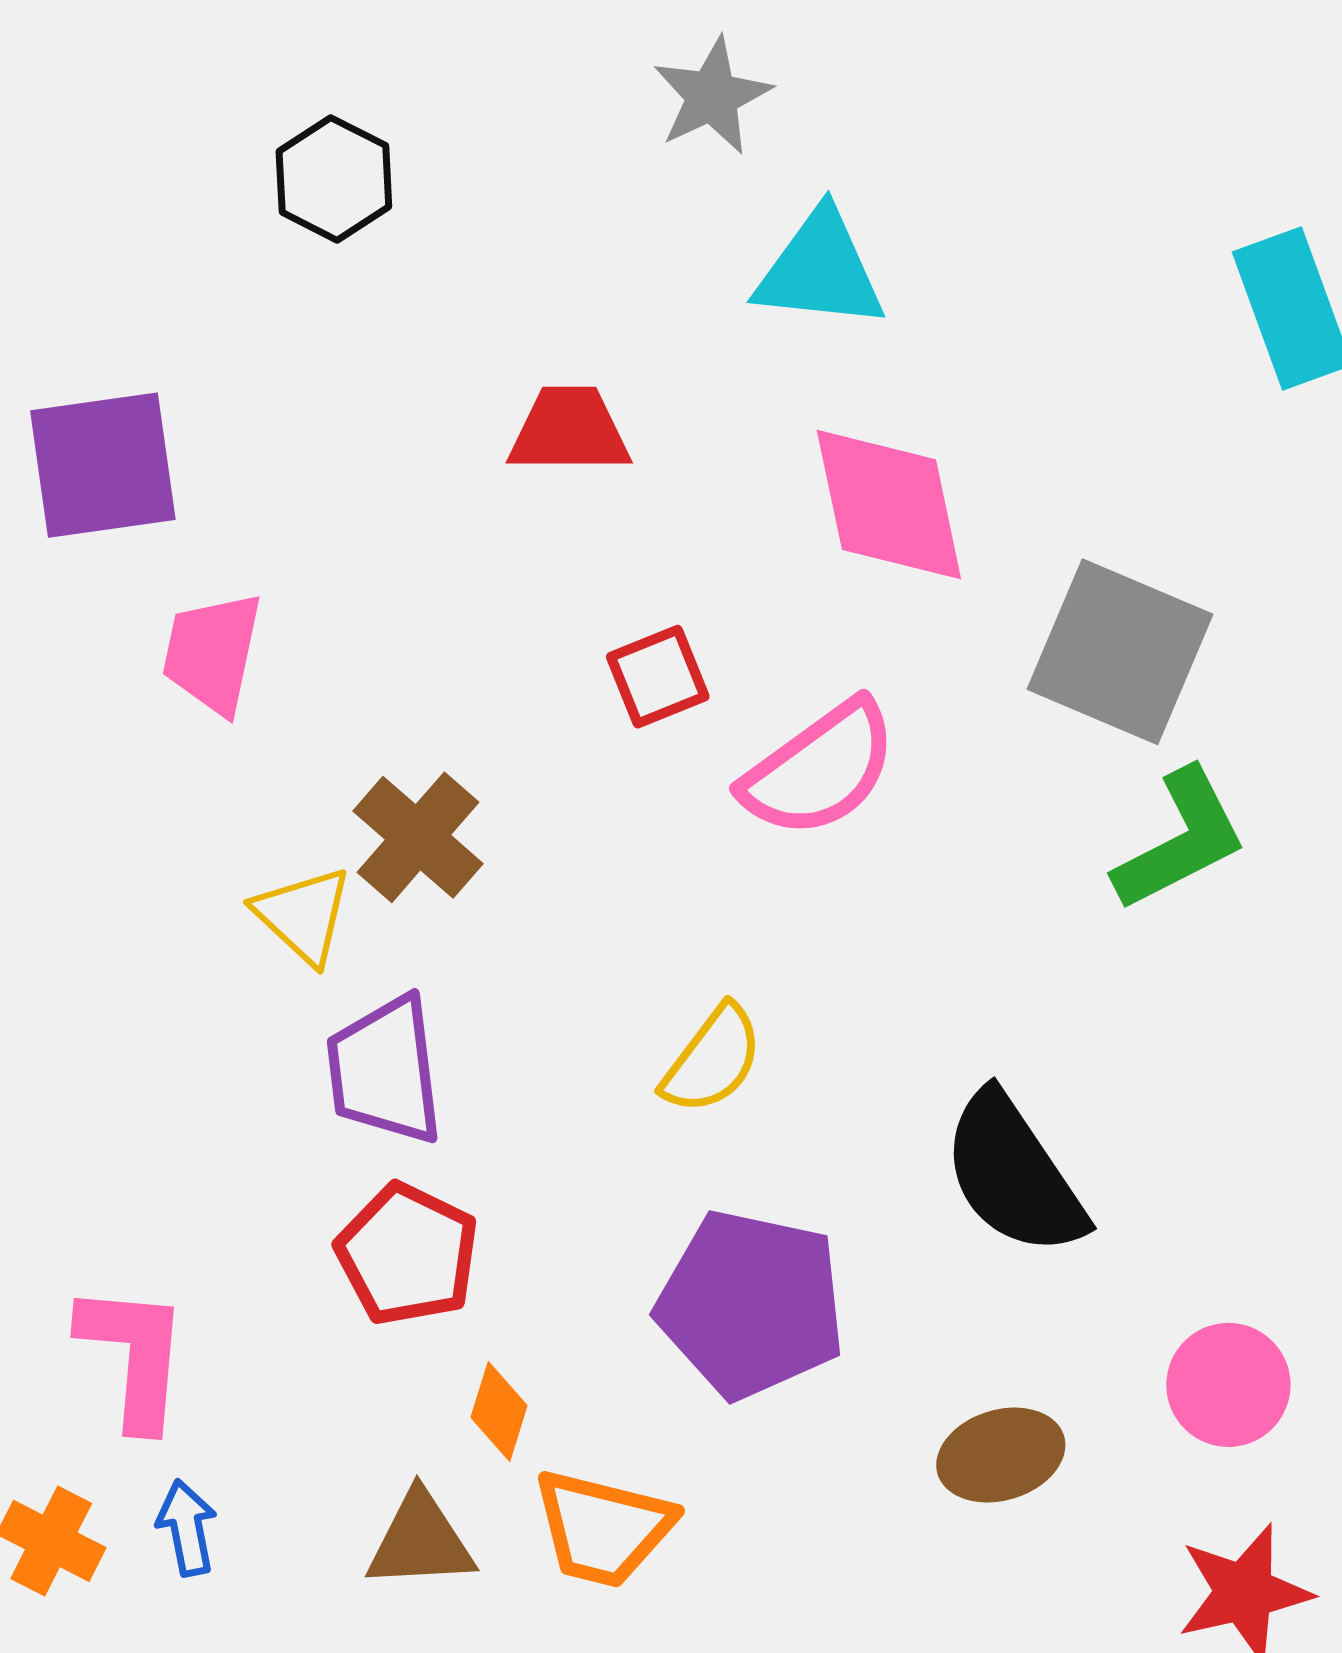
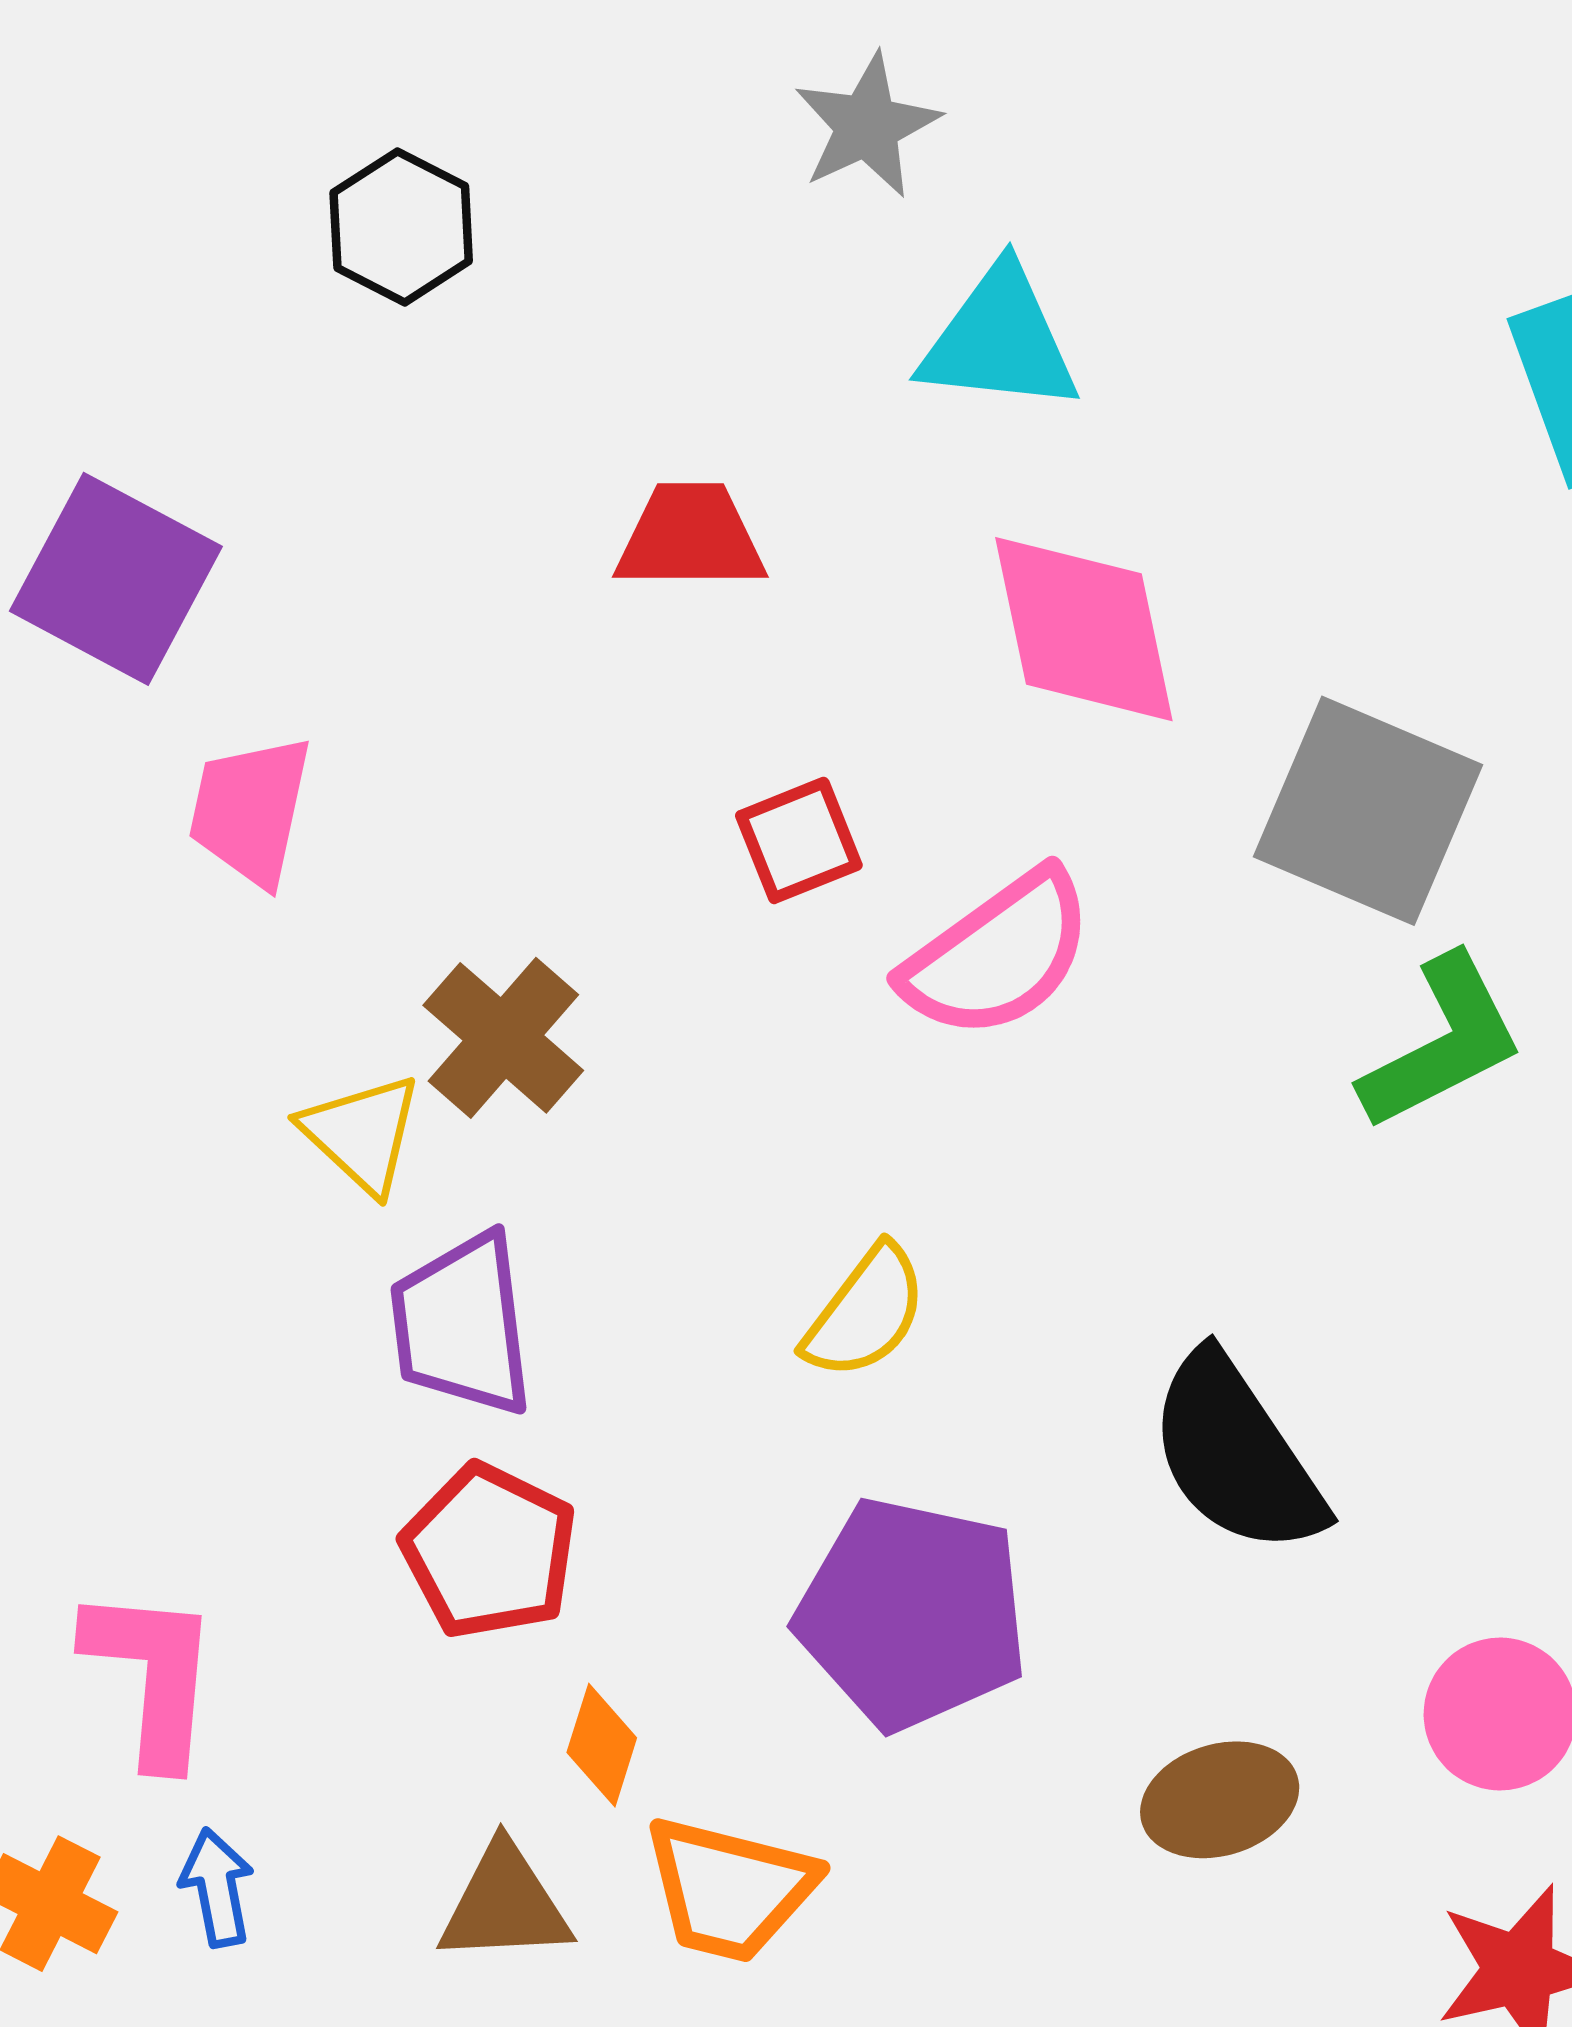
purple square: (103, 465) -> (116, 579), turned 36

